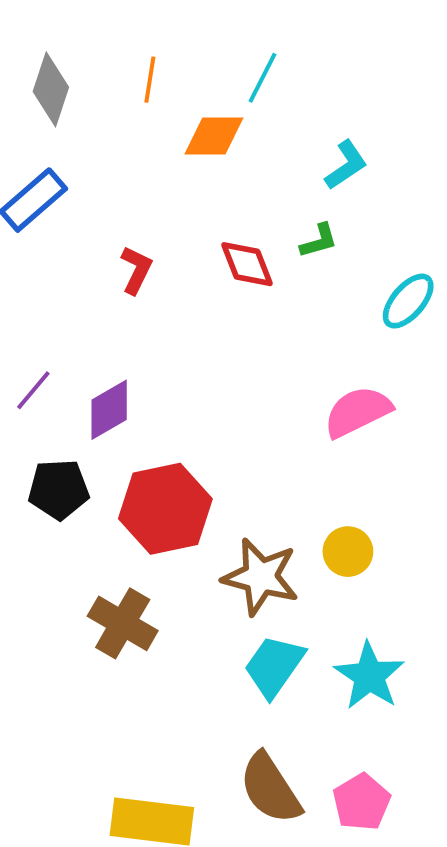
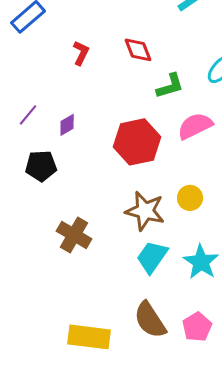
green L-shape: (319, 241) -> (170, 86), moved, size x1.4
purple diamond: (109, 410) -> (67, 125), size x0.7
red hexagon: (165, 509) -> (137, 142), moved

